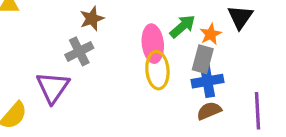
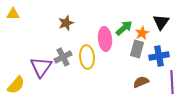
gray cross: (79, 51) -> (63, 57), moved
yellow ellipse: (157, 70) -> (87, 57), moved
blue cross: (207, 81) -> (159, 56), moved

